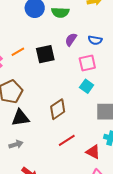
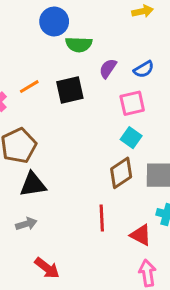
green semicircle: (60, 12) -> (79, 44), moved
blue semicircle: (95, 40) -> (144, 69), turned -40
brown diamond: (58, 109) -> (121, 173), moved
red line: (67, 140) -> (102, 218), turned -60

